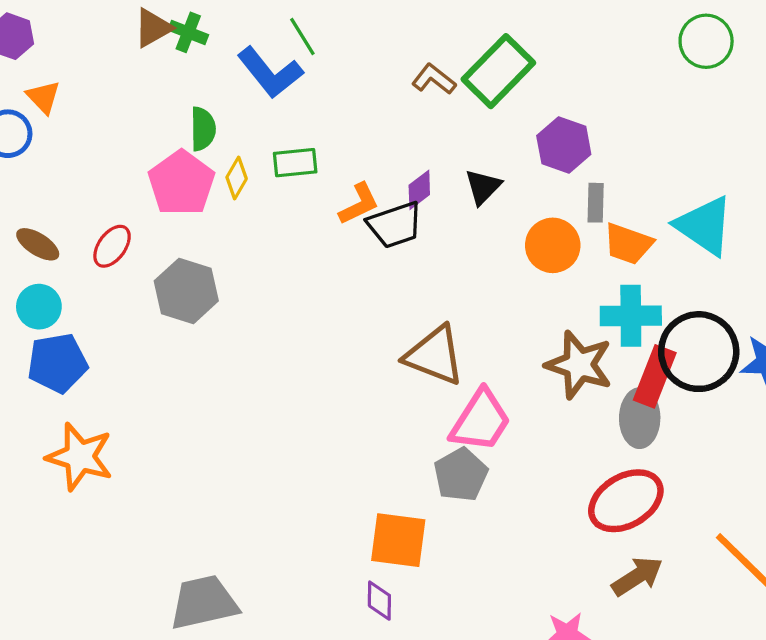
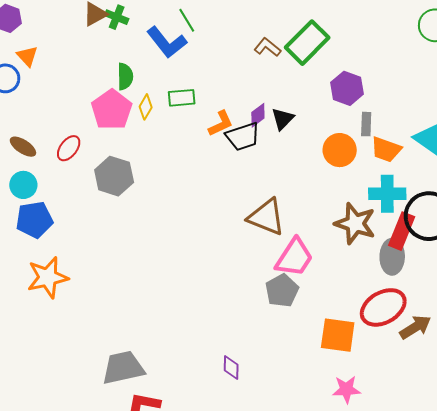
black triangle: (483, 187) -> (283, 119), moved
orange star: (80, 457) -> (48, 277), turned -30
orange square: (398, 540) -> (338, 335), moved
brown arrow: (637, 576) -> (415, 327), moved

